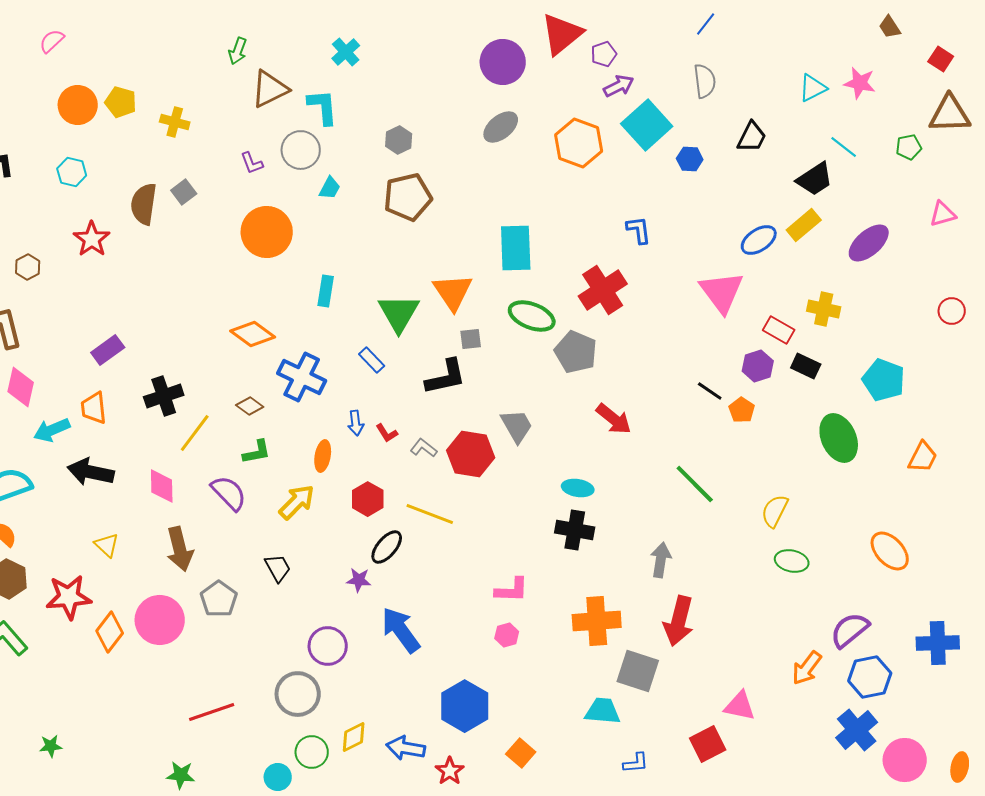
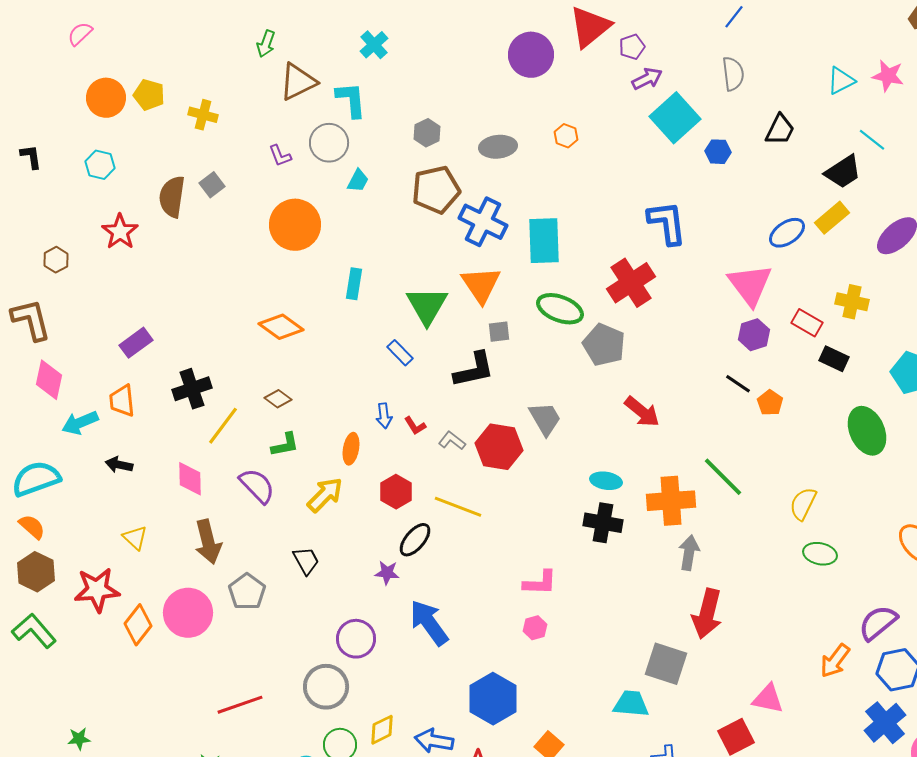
gray ellipse: (501, 127) -> (498, 147), moved, turned 33
orange hexagon: (579, 143) -> (566, 136), moved, size x0.5
blue L-shape: (639, 230) -> (667, 223), size x1.6
purple hexagon: (758, 366) -> (754, 335), moved
blue cross: (302, 377) -> (483, 222), moved
black arrow: (91, 472) -> (119, 465), size x0.6
orange cross: (597, 621) -> (671, 501), moved

